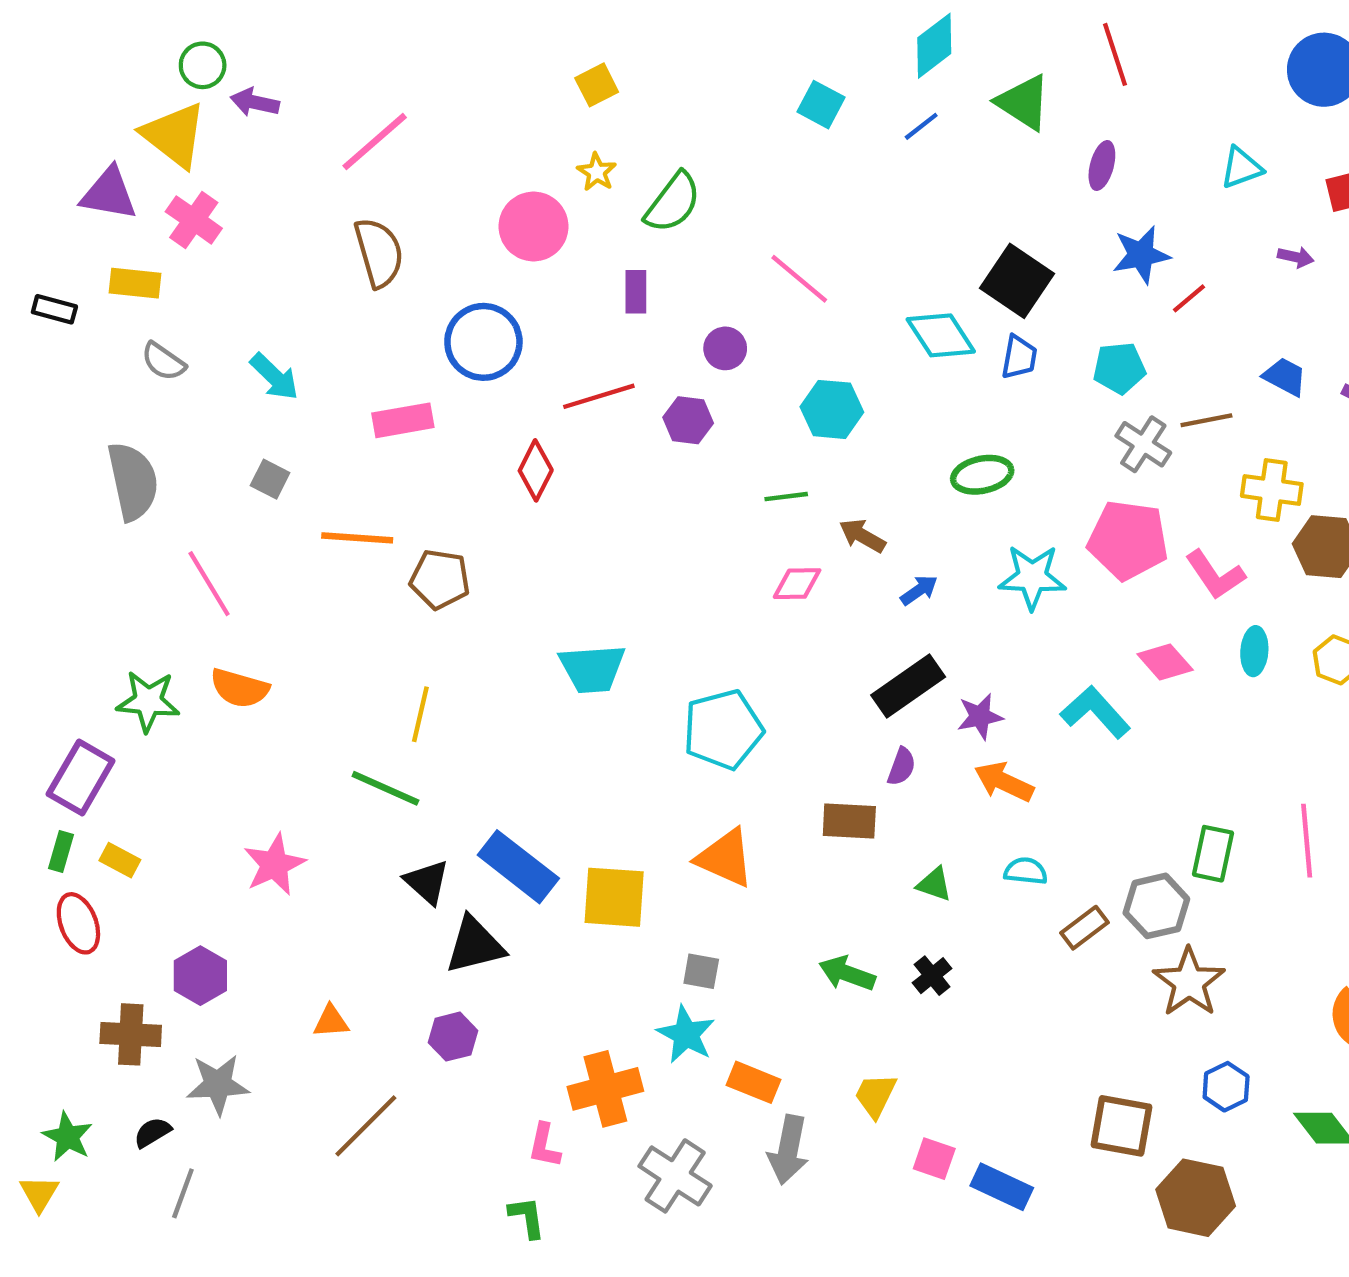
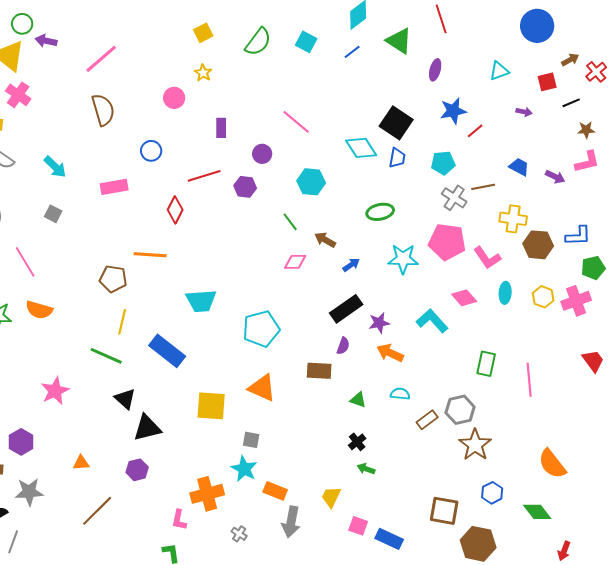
green semicircle: (673, 203) -> (258, 42), moved
pink circle: (534, 226) -> (174, 98), size x0.7
blue circle: (483, 342) -> (151, 151), size x0.6
green line: (786, 497) -> (290, 222), turned 60
orange line: (357, 538) -> (150, 255), moved
brown pentagon: (440, 579) -> (113, 279), moved
green rectangle: (1213, 854) -> (486, 364), moved
blue rectangle: (518, 867) -> (167, 351), moved
green arrow: (847, 973) -> (366, 469), moved, size x0.7
gray cross: (675, 1176) -> (239, 534), size x0.5

